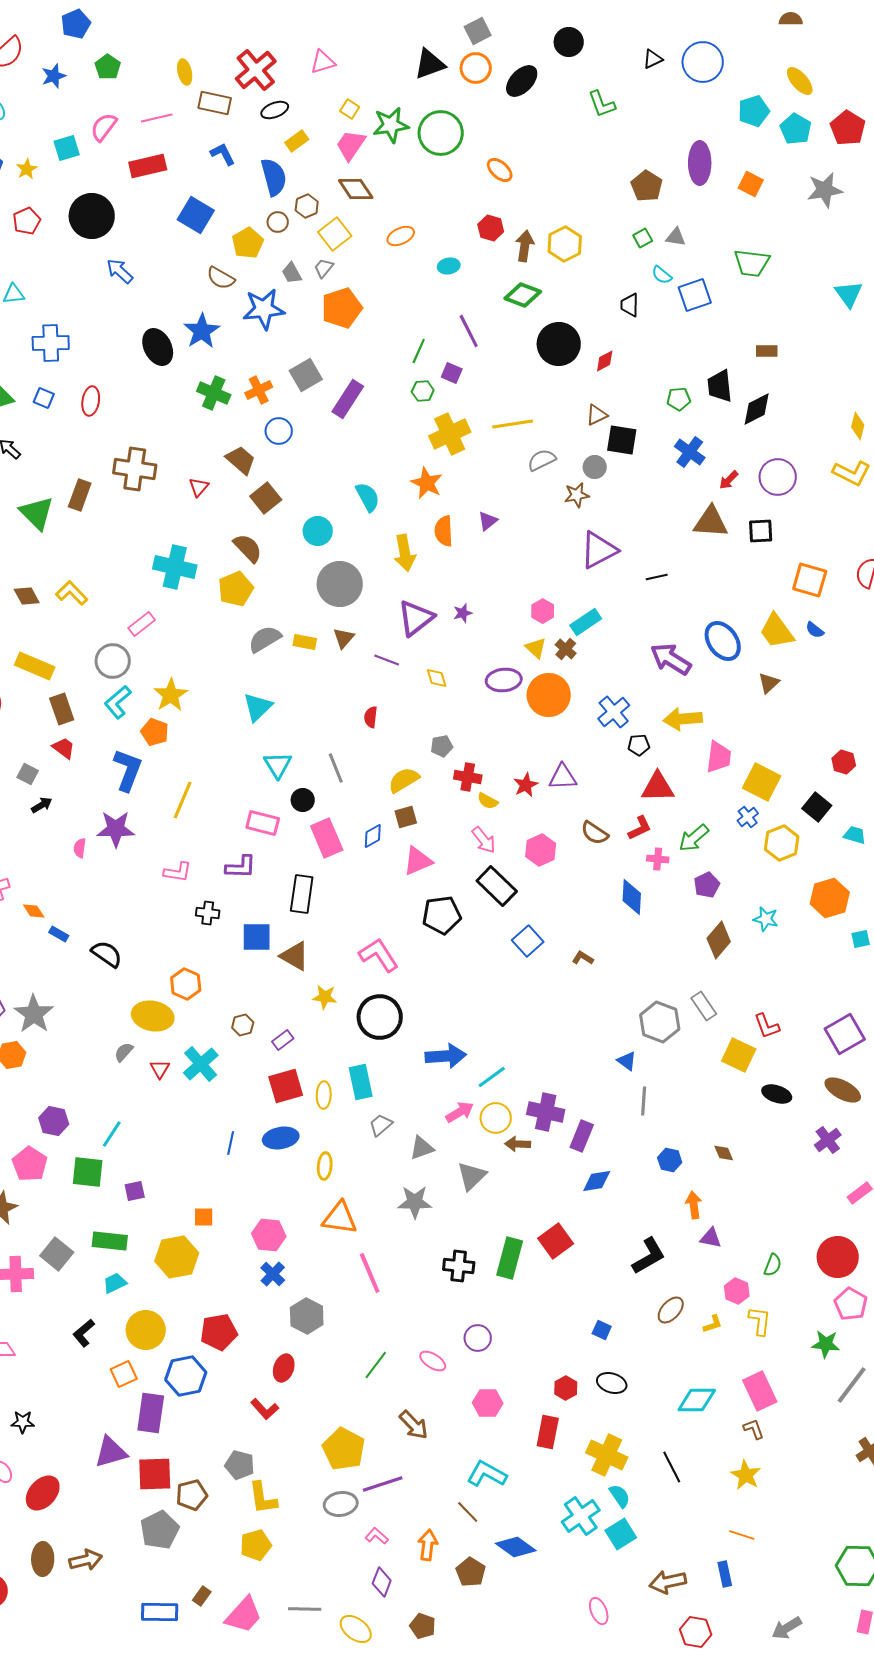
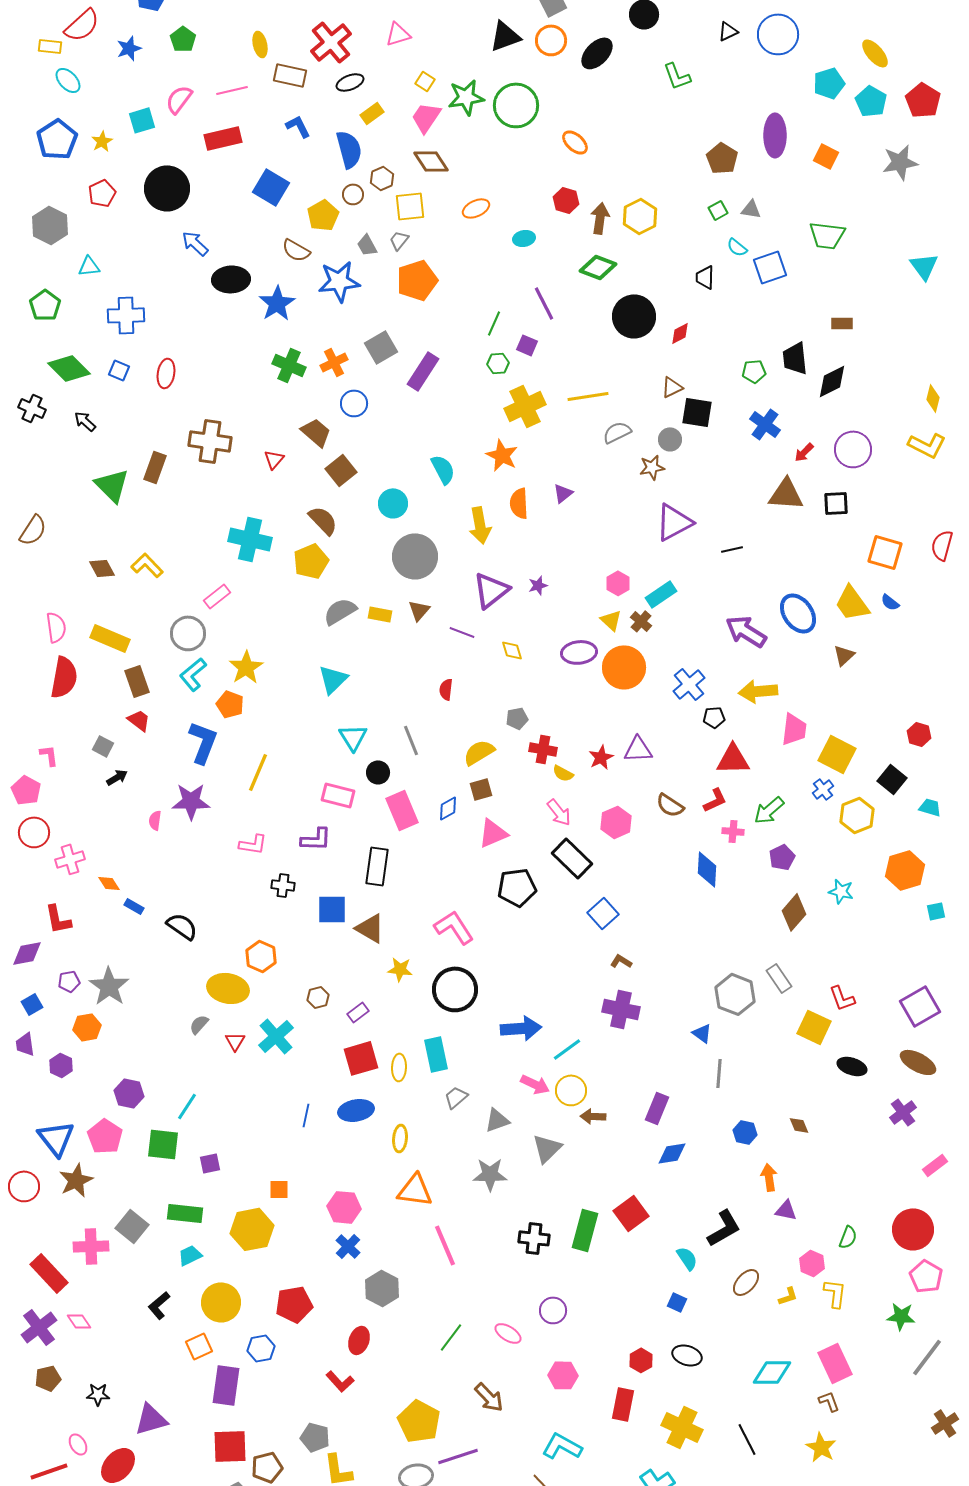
yellow square: (335, 234) -> (410, 206), turned 32
black ellipse: (158, 347) -> (231, 279), moved, turned -66
brown L-shape: (583, 958) -> (621, 961), moved
pink arrow: (460, 1112) -> (535, 1084), turned 56
purple cross: (546, 1112) -> (621, 1009), moved
blue hexagon: (186, 1376) -> (261, 1348), size x0.7
purple triangle: (111, 1452) -> (151, 1419), moved
cyan semicircle: (620, 1496) -> (687, 1258), moved

